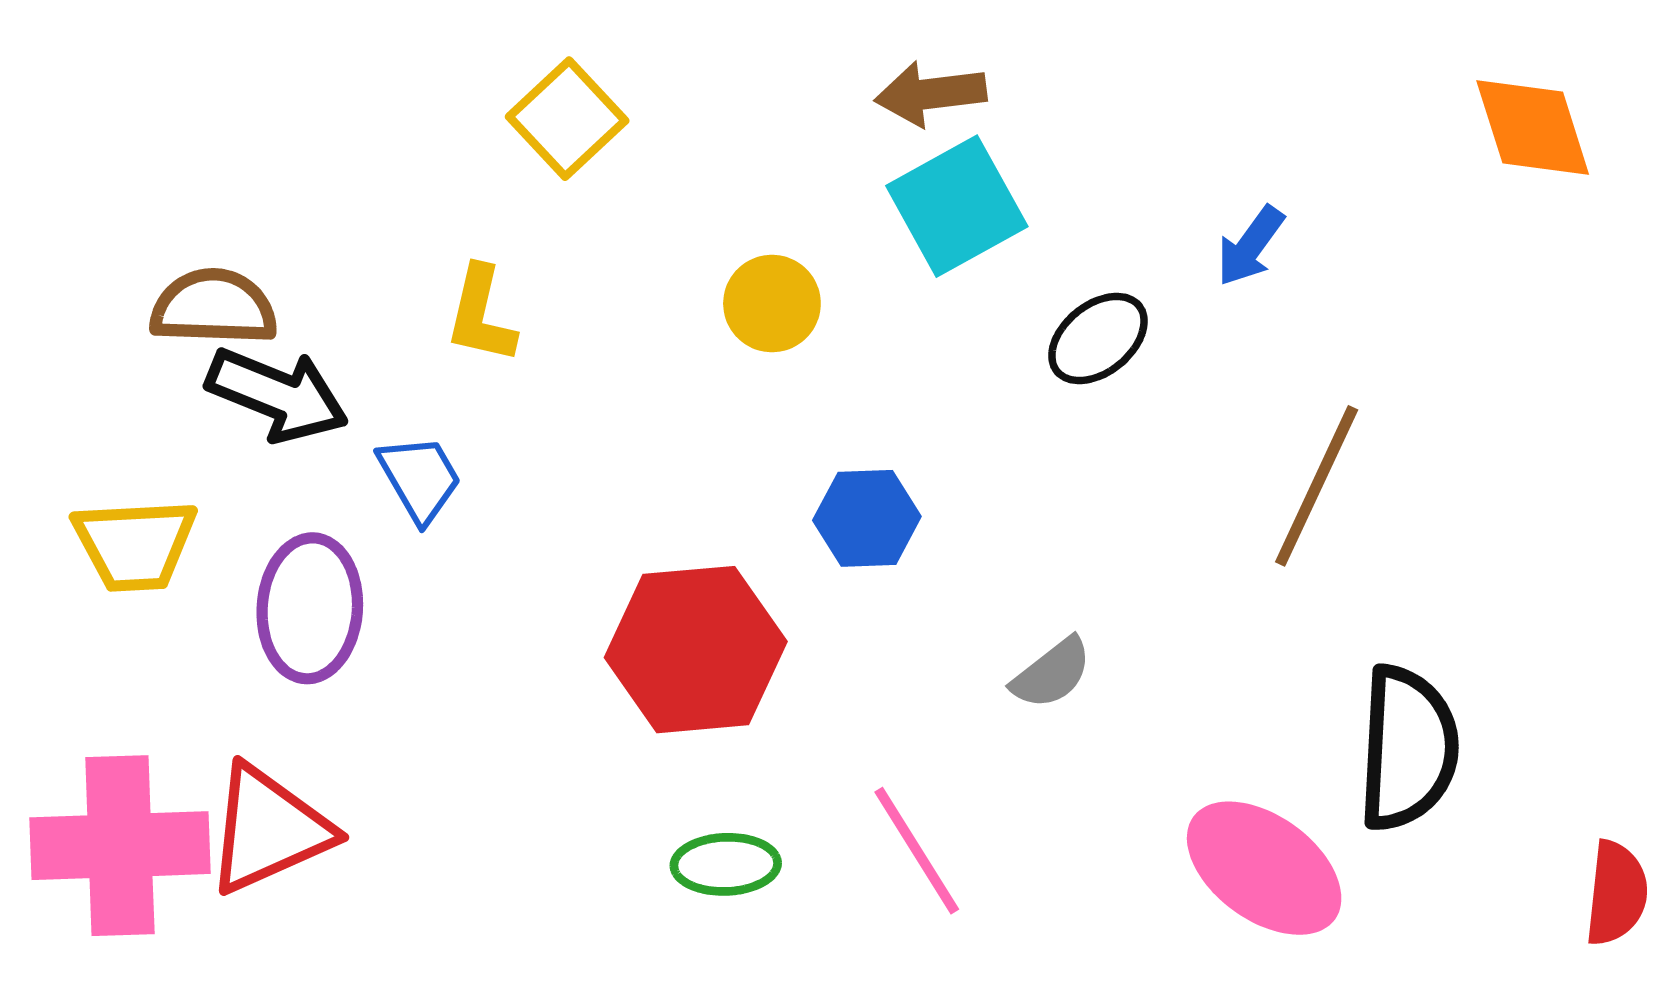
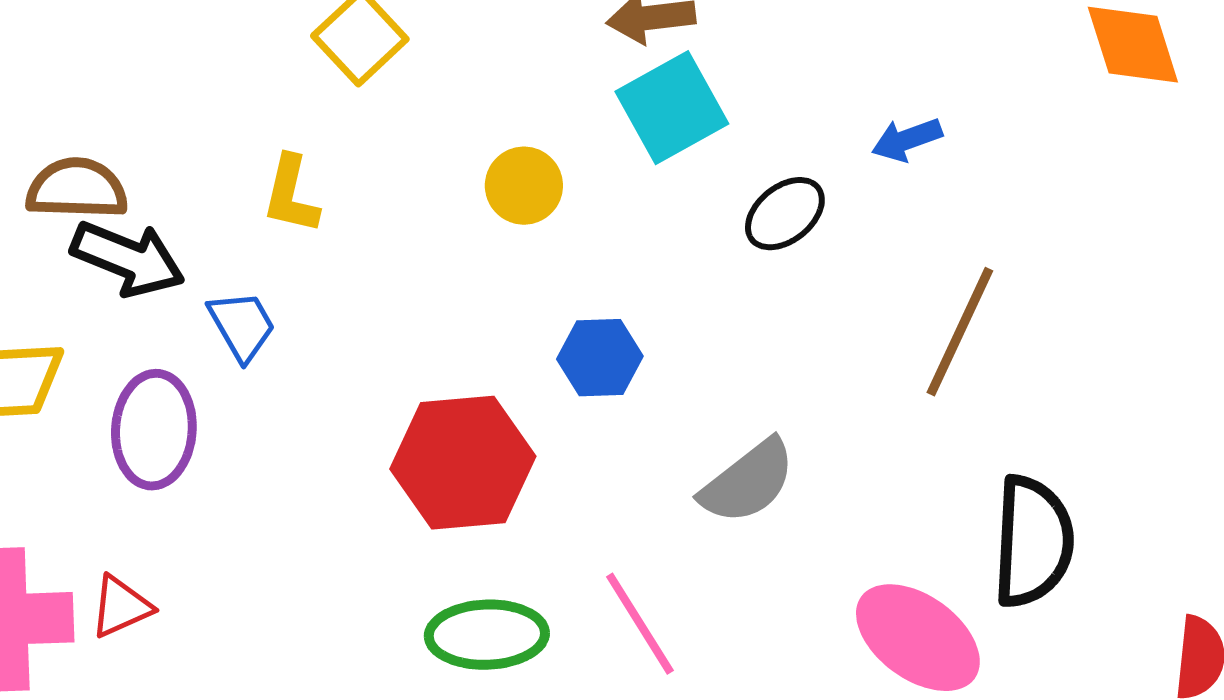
blue arrow: (1250, 246) -> (907, 140), turned 34
gray semicircle: (1052, 673) -> (748, 482), size x1.5
red triangle: (269, 829) -> (121, 607), size x0.6
green ellipse: (726, 864) -> (487, 635), size x1.4

